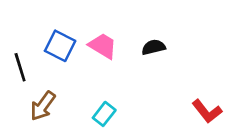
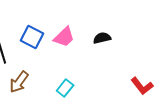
pink trapezoid: (103, 46) -> (64, 37), turned 105

